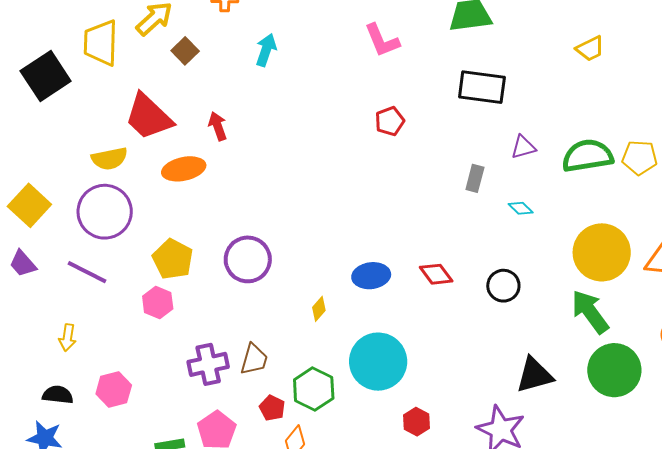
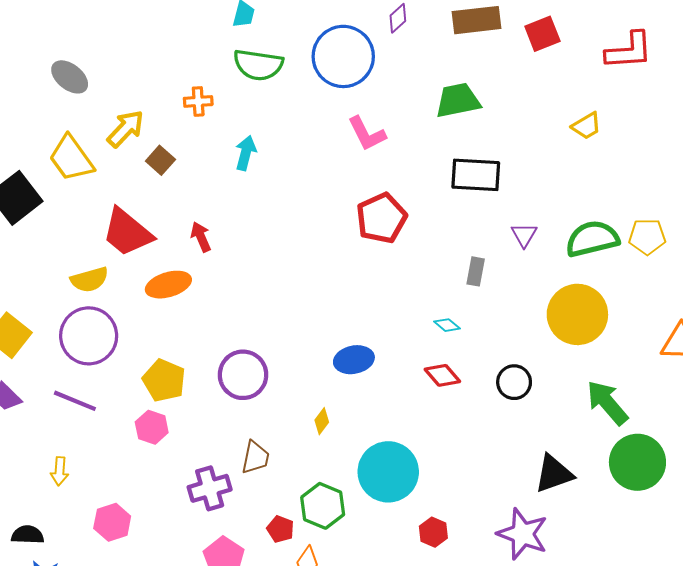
yellow trapezoid: (101, 43) -> (71, 158), turned -33
red pentagon: (390, 121) -> (381, 218), size x1.6
purple triangle: (523, 147) -> (524, 235), turned -40
cyan diamond: (521, 208) -> (447, 325), moved
yellow circle: (602, 252) -> (577, 314), moved
blue ellipse: (371, 276) -> (354, 360), moved
brown trapezoid: (254, 359) -> (255, 457), moved
black semicircle: (58, 395) -> (28, 535), moved

